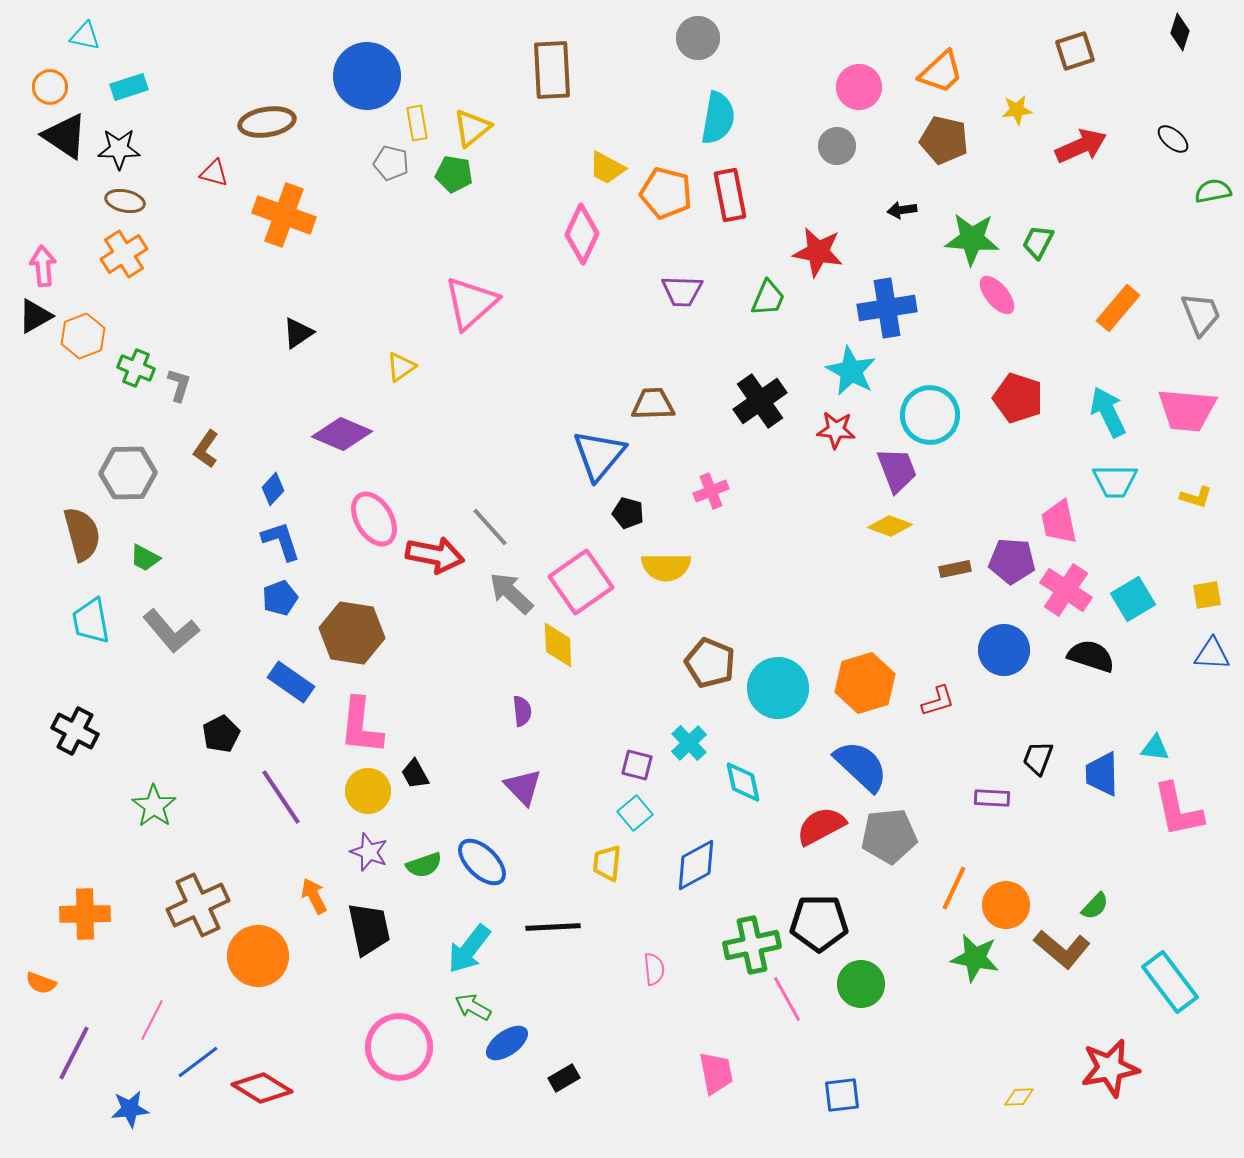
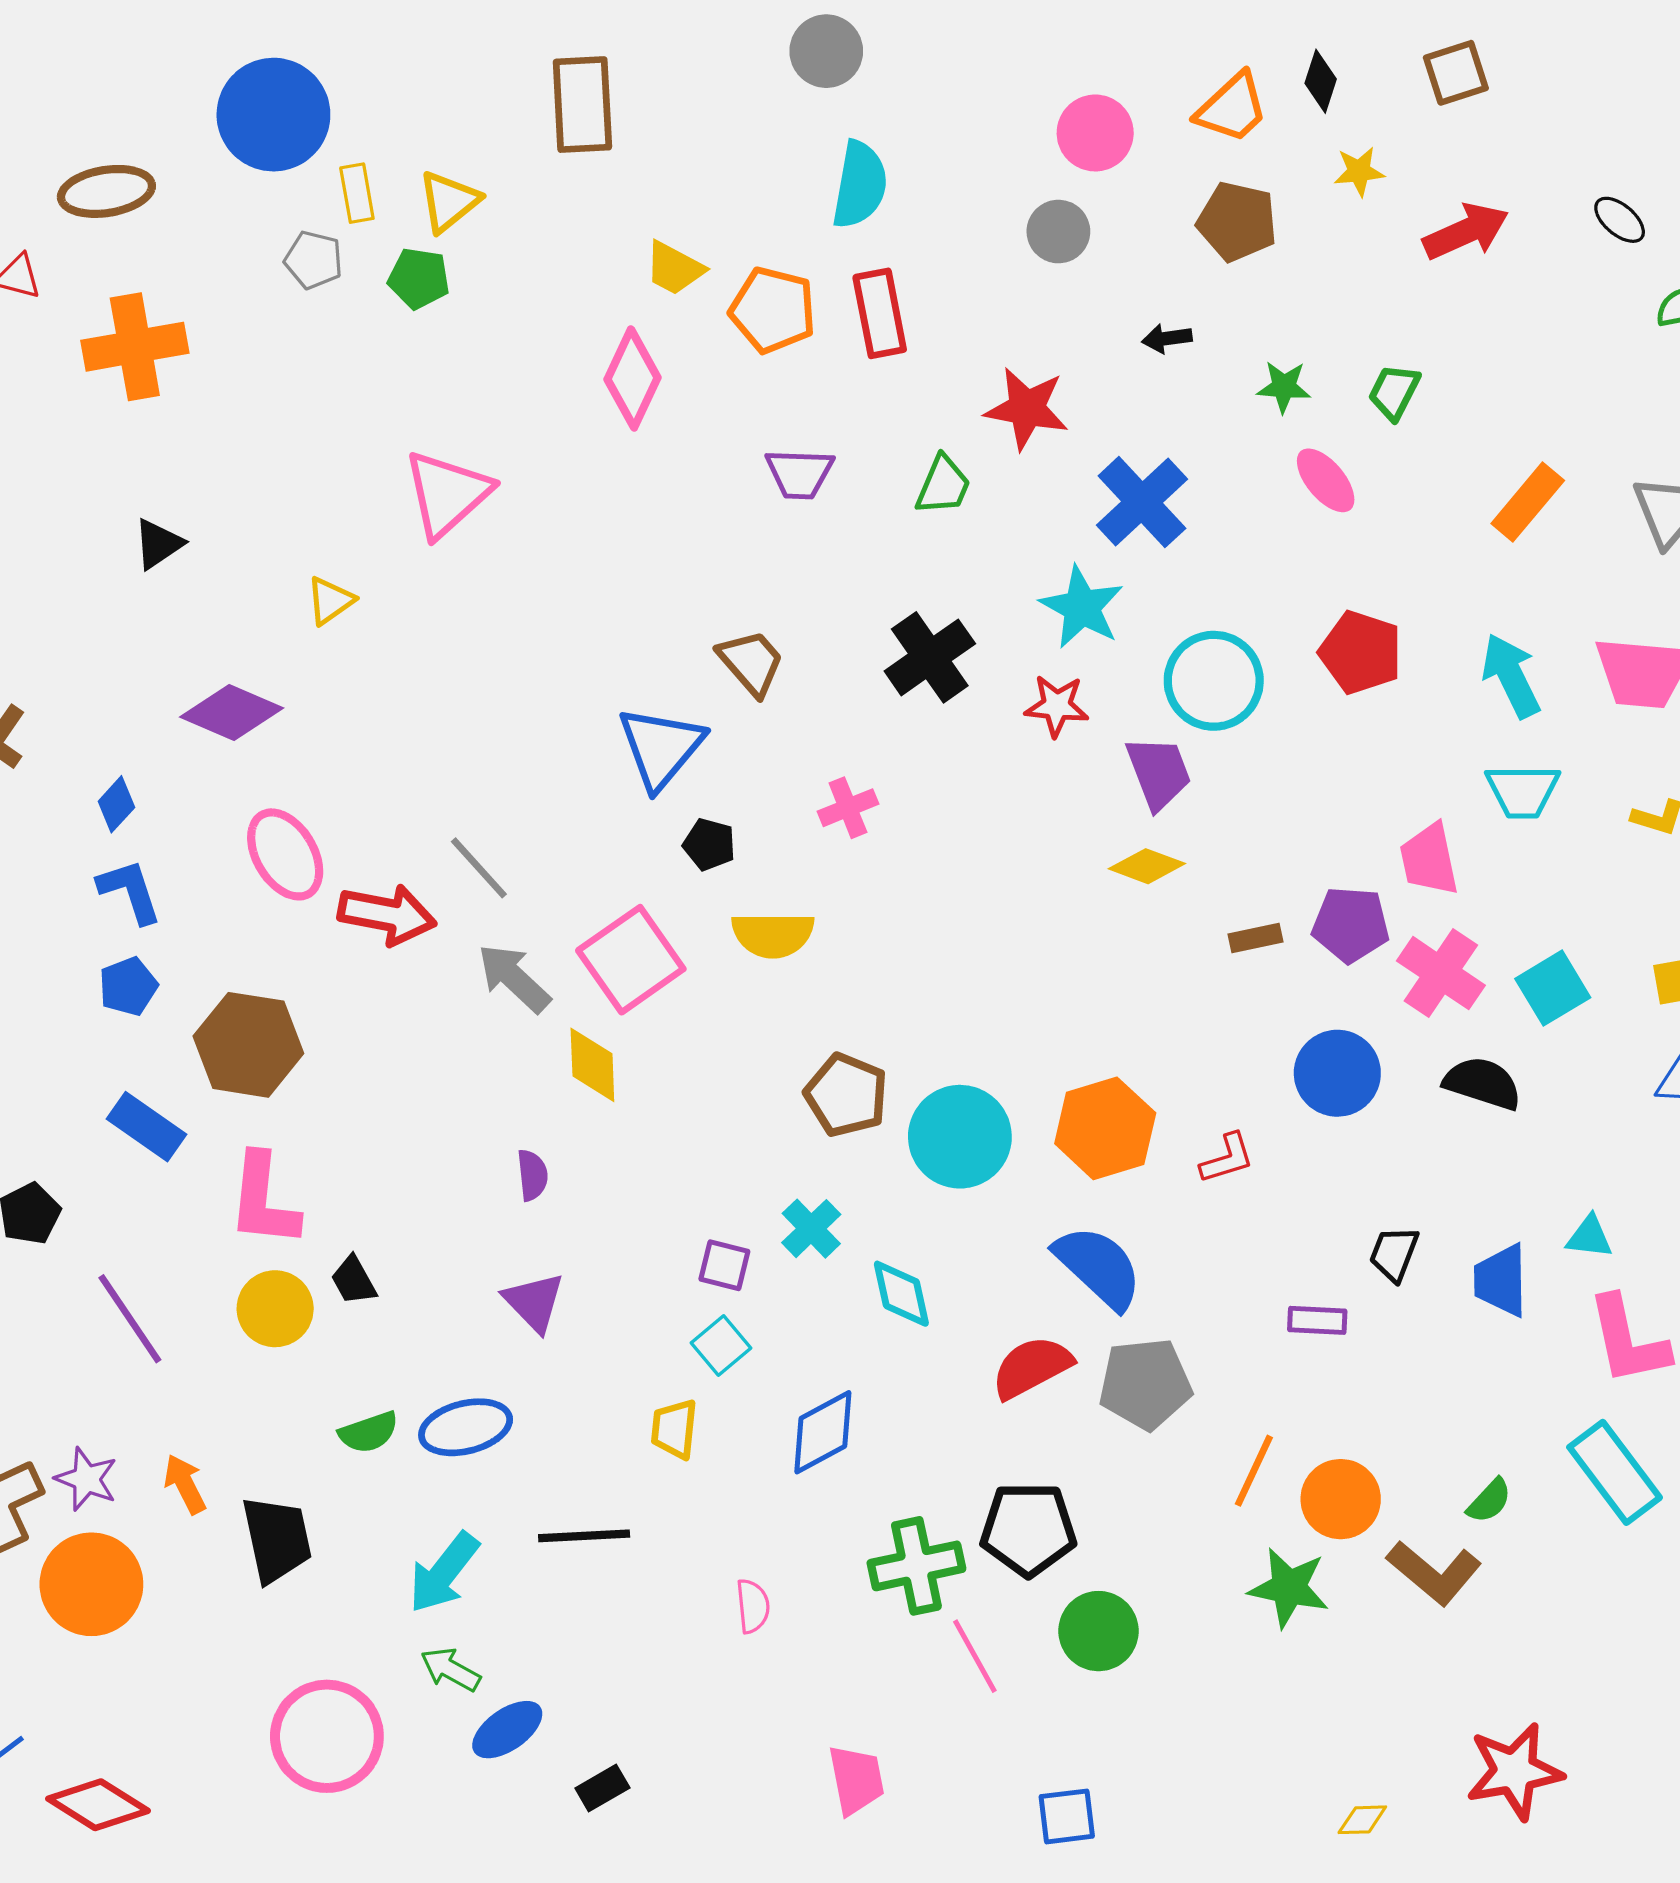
black diamond: (1180, 32) -> (1321, 81), moved
orange cross: (284, 215) -> (135, 347), turned -30
green star: (972, 239) -> (1284, 387), size x0.6
blue cross: (887, 308) -> (1142, 502), turned -34
brown trapezoid: (653, 404) -> (751, 662), turned 51
purple star: (369, 852) -> (86, 1479), moved
blue ellipse: (482, 862) -> (466, 1427), turned -58
cyan rectangle: (1170, 982) -> (1615, 1472), moved

